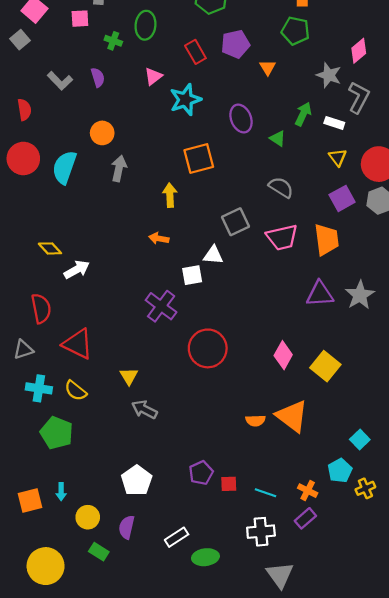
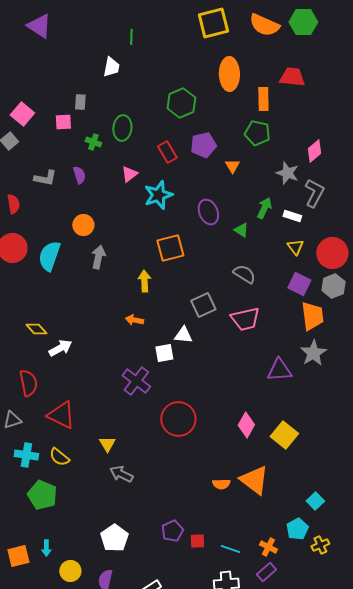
gray L-shape: (60, 81) -> (45, 178), turned -35
purple square: (342, 198) -> (299, 284), turned -35
orange trapezoid: (327, 240) -> (312, 316), moved
gray star: (360, 295) -> (313, 353), moved

